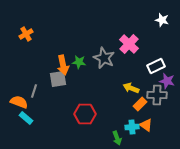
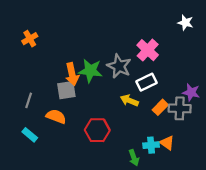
green star: (79, 62) -> (90, 71), size x1.5
white rectangle: (156, 66) -> (146, 82), moved
yellow arrow: (131, 88) -> (129, 100), moved
gray line: (34, 91) -> (29, 100), moved
orange semicircle: (19, 102) -> (56, 116), moved
orange rectangle: (140, 104) -> (160, 107), moved

